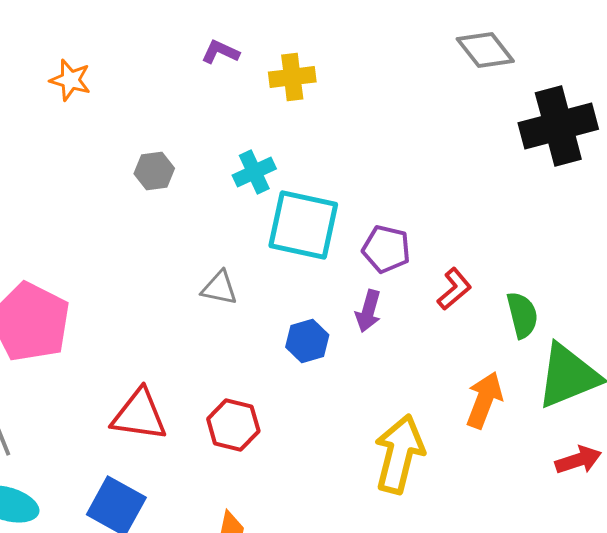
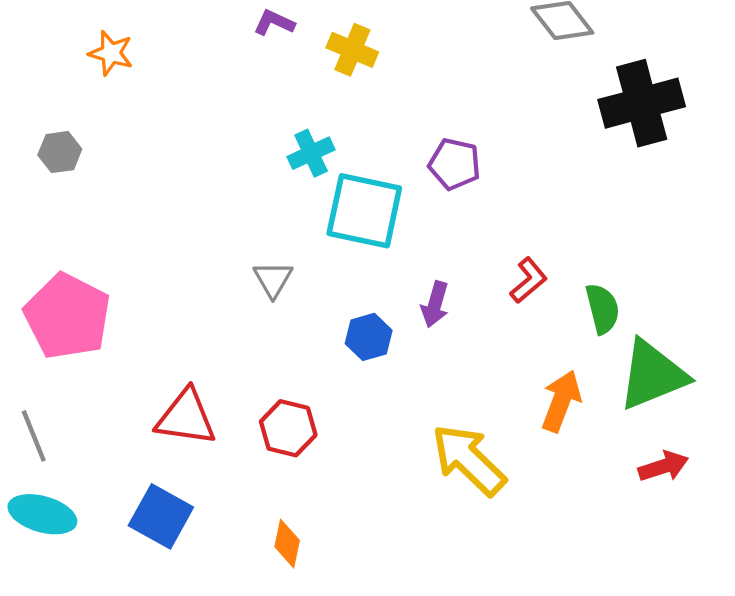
yellow cross: (292, 77) -> (352, 50), turned 30
gray hexagon: (154, 171) -> (60, 152), moved
purple pentagon: (386, 249) -> (455, 164), moved
gray triangle: (219, 288) -> (273, 279), turned 48
yellow arrow: (399, 454) -> (469, 460), turned -60

